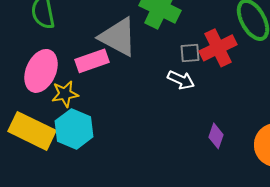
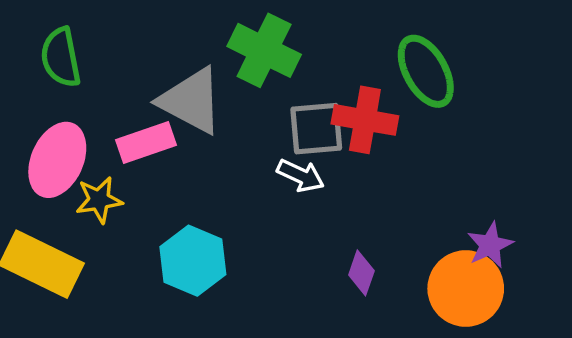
red cross: (218, 48) -> (365, 120), turned 36
gray square: (190, 53) -> (316, 129), size x1.6
cyan hexagon: (74, 129) -> (193, 261), moved

